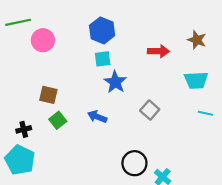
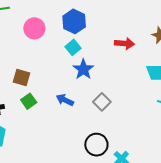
pink circle: (43, 40) -> (34, 28), moved
cyan square: (103, 59) -> (73, 47), turned -35
gray square: (150, 110) -> (102, 102), moved

